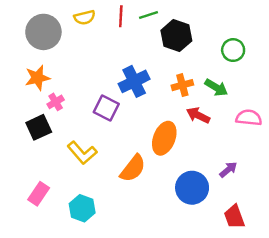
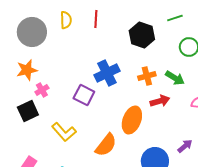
green line: (149, 15) -> (175, 18), moved
yellow semicircle: (85, 17) -> (66, 20), turned -78
red arrow: (198, 115) -> (160, 101), turned 138

